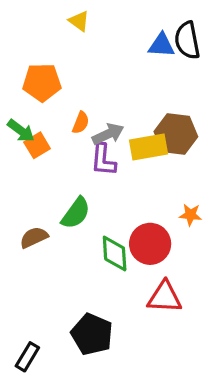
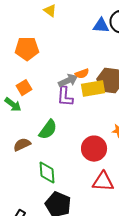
orange semicircle: (81, 123) -> (82, 74), moved, turned 48
green arrow: (21, 131) -> (13, 105), moved
green diamond: (115, 253) -> (47, 173), moved

